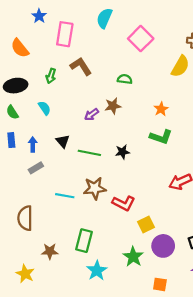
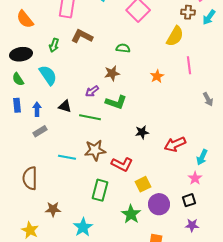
brown L-shape: (81, 66) -> (82, 36), turned -30
cyan semicircle: (44, 108) -> (48, 75), size x1.5
purple arrow: (92, 114) -> (92, 91), moved
green L-shape: (161, 137) -> (116, 102), moved
black triangle: (63, 141) -> (65, 106), turned -32
black star: (123, 152) -> (142, 132), moved
green rectangle: (84, 241) -> (100, 190), moved
cyan star: (97, 271) -> (83, 227), moved

